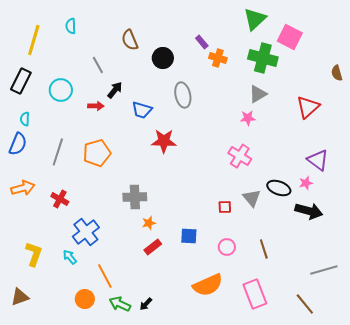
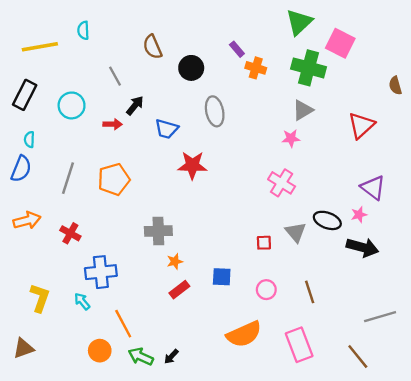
yellow line: (34, 40) -> (40, 47), turned 64
blue cross: (86, 232) -> (101, 272), turned 32

